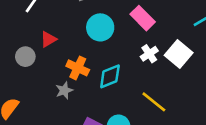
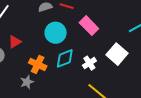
white cross: (149, 54) -> (89, 63), moved
cyan diamond: (110, 76) -> (65, 58), moved

